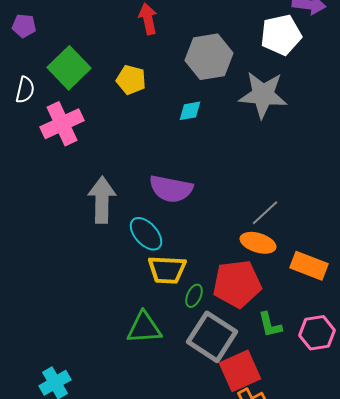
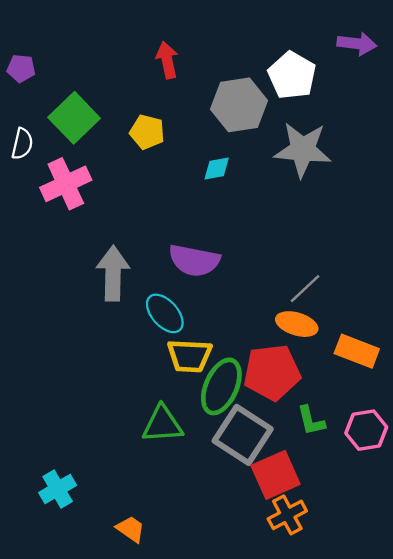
white pentagon: (281, 35) -> (292, 75), moved, turned -30
green ellipse: (194, 296) -> (221, 386), size x2.0

